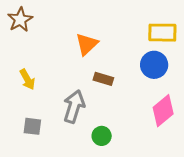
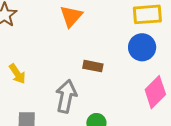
orange triangle: (87, 44) -> (71, 16), moved

